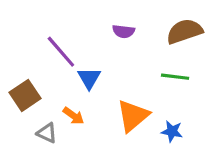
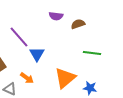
purple semicircle: (123, 31) -> (56, 16), moved
brown semicircle: (184, 31) -> (78, 24), moved, size x0.6

